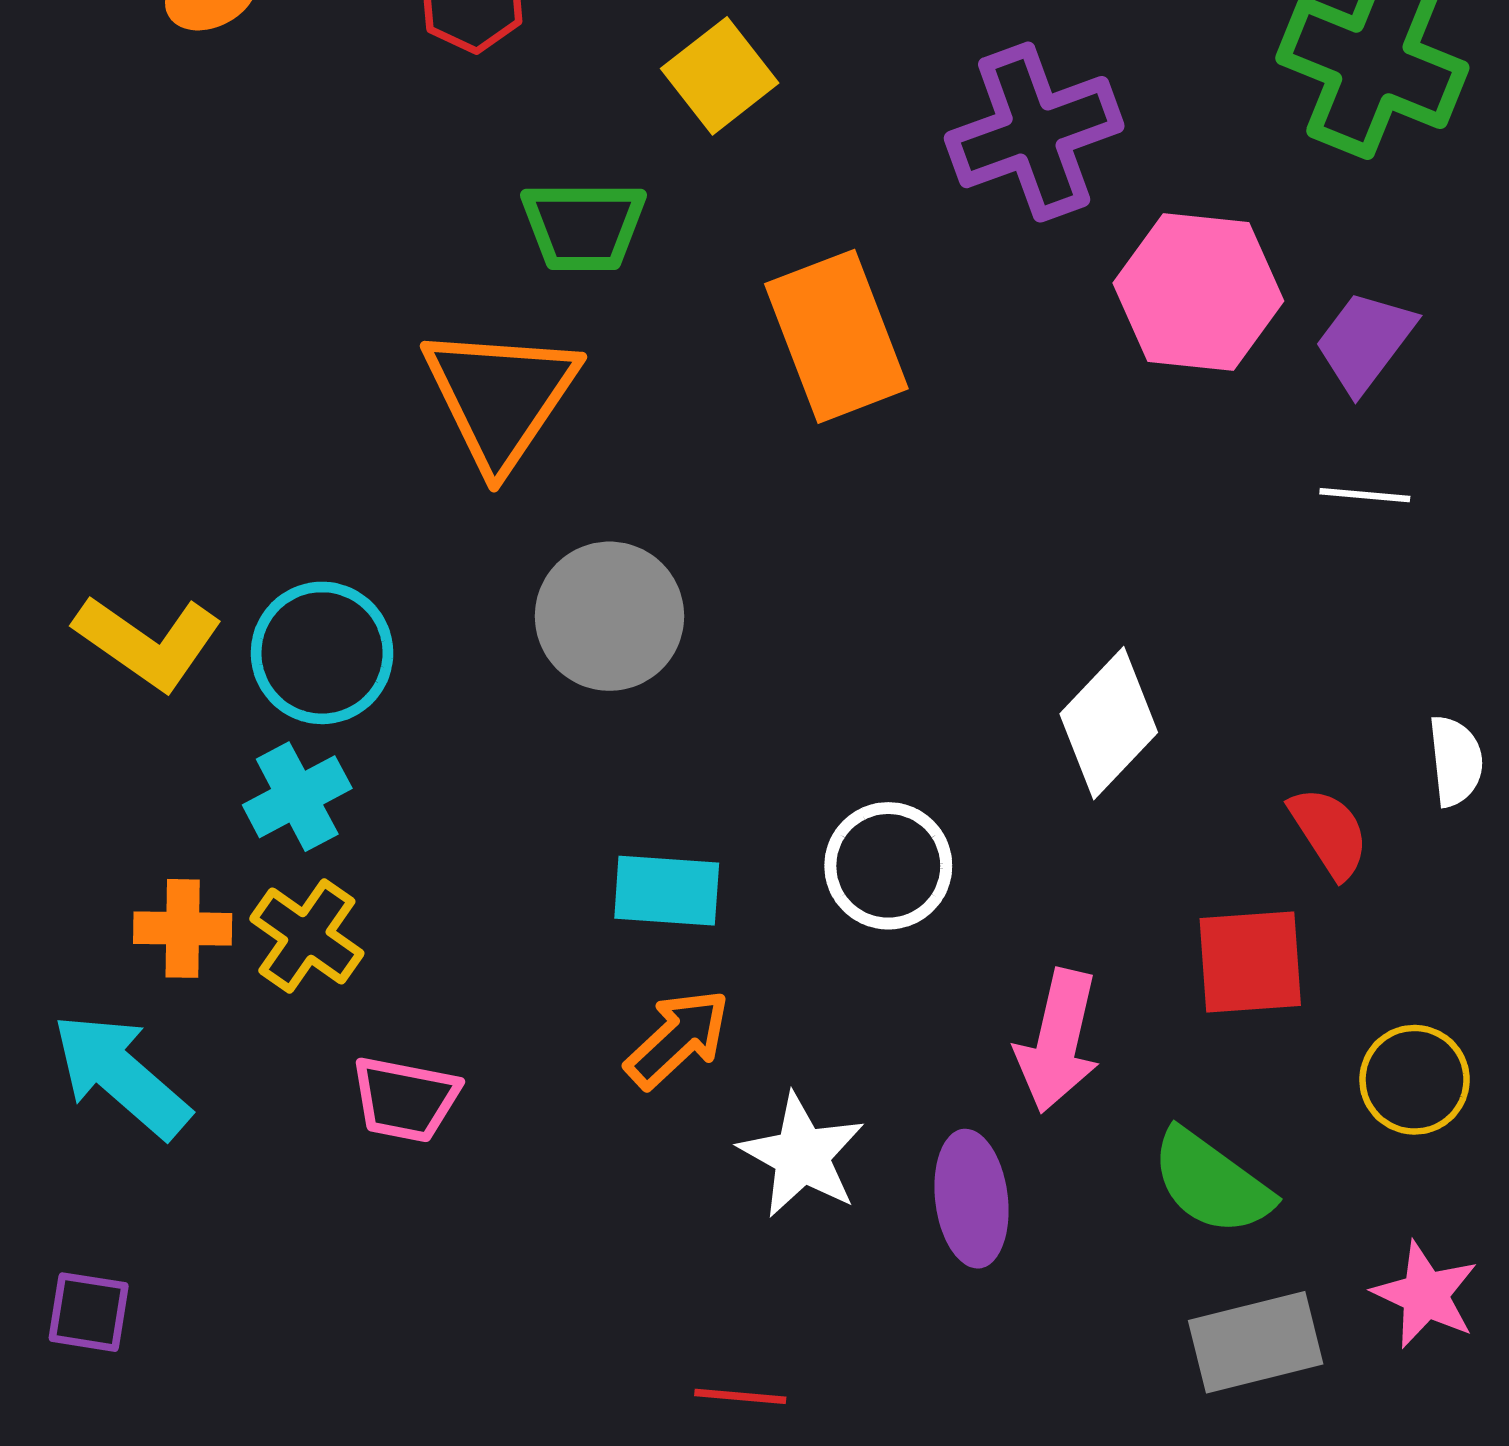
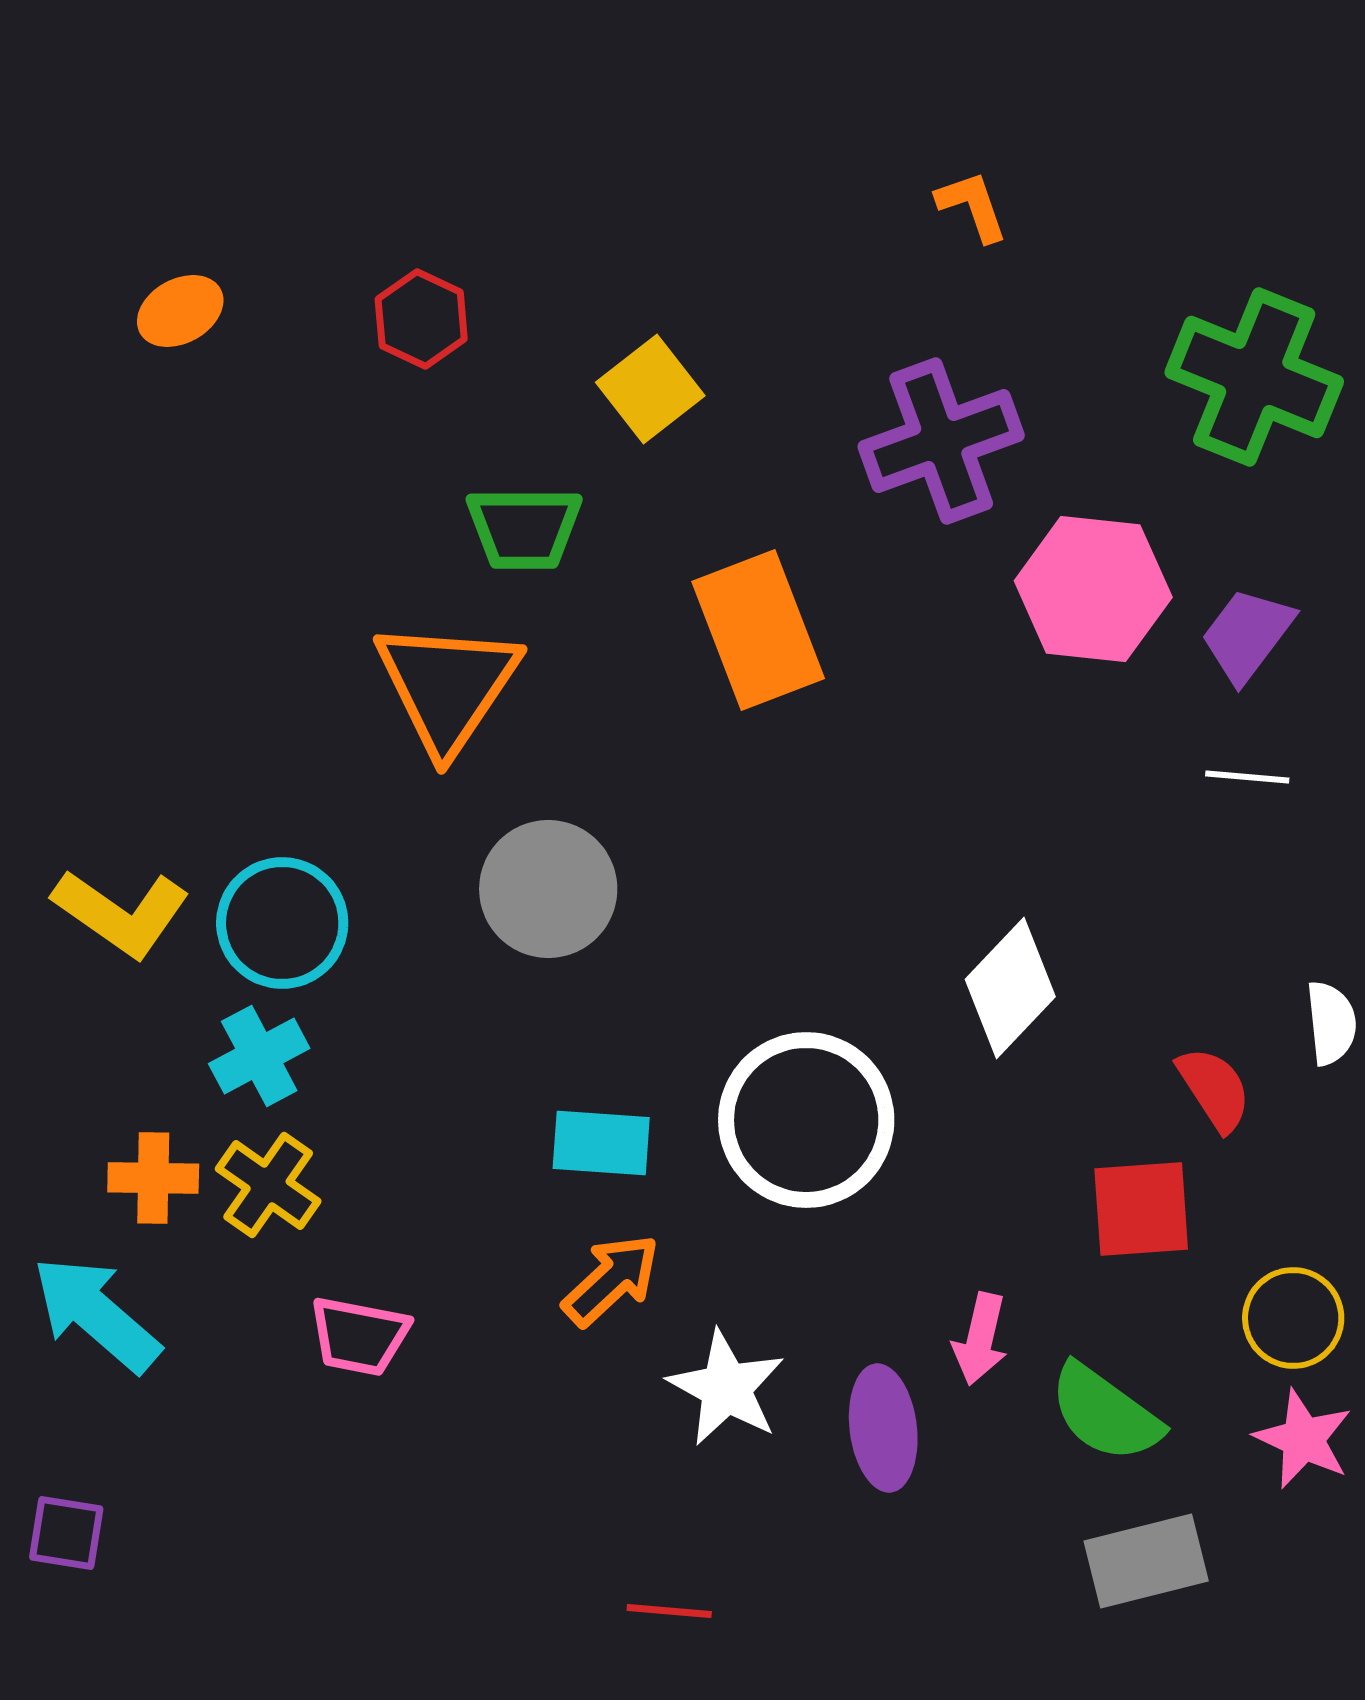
white circle: (888, 866) -> (806, 1120), size x1.5
pink arrow: (1058, 1041) -> (980, 1339), moved, size x0.7
pink star: (1425, 1295) -> (1303, 1439), moved

